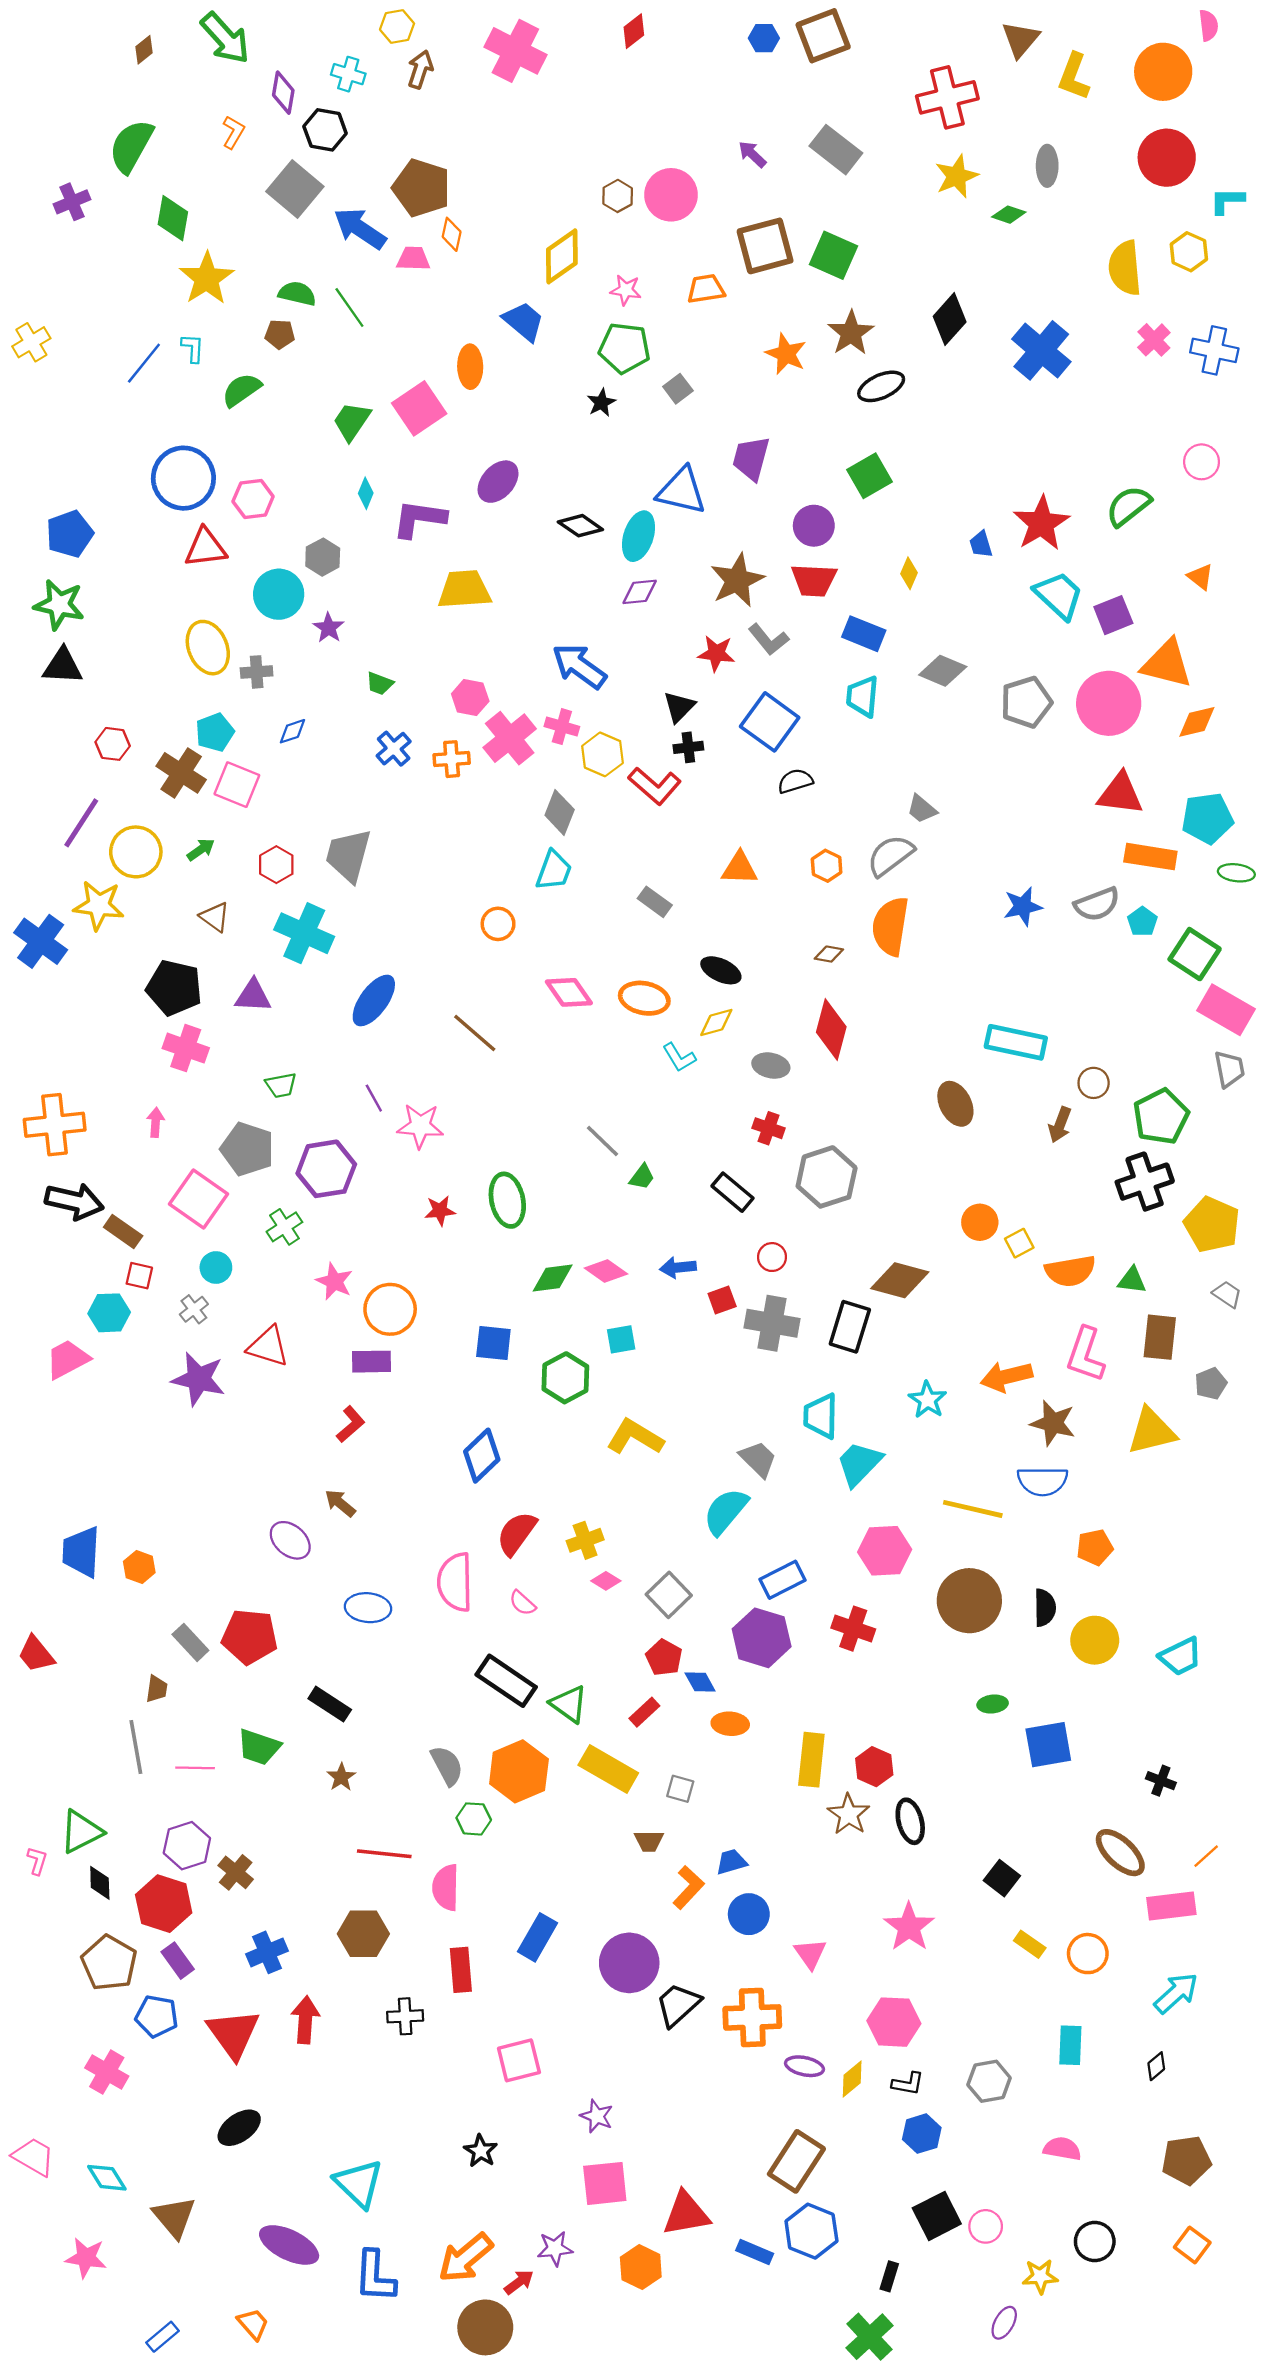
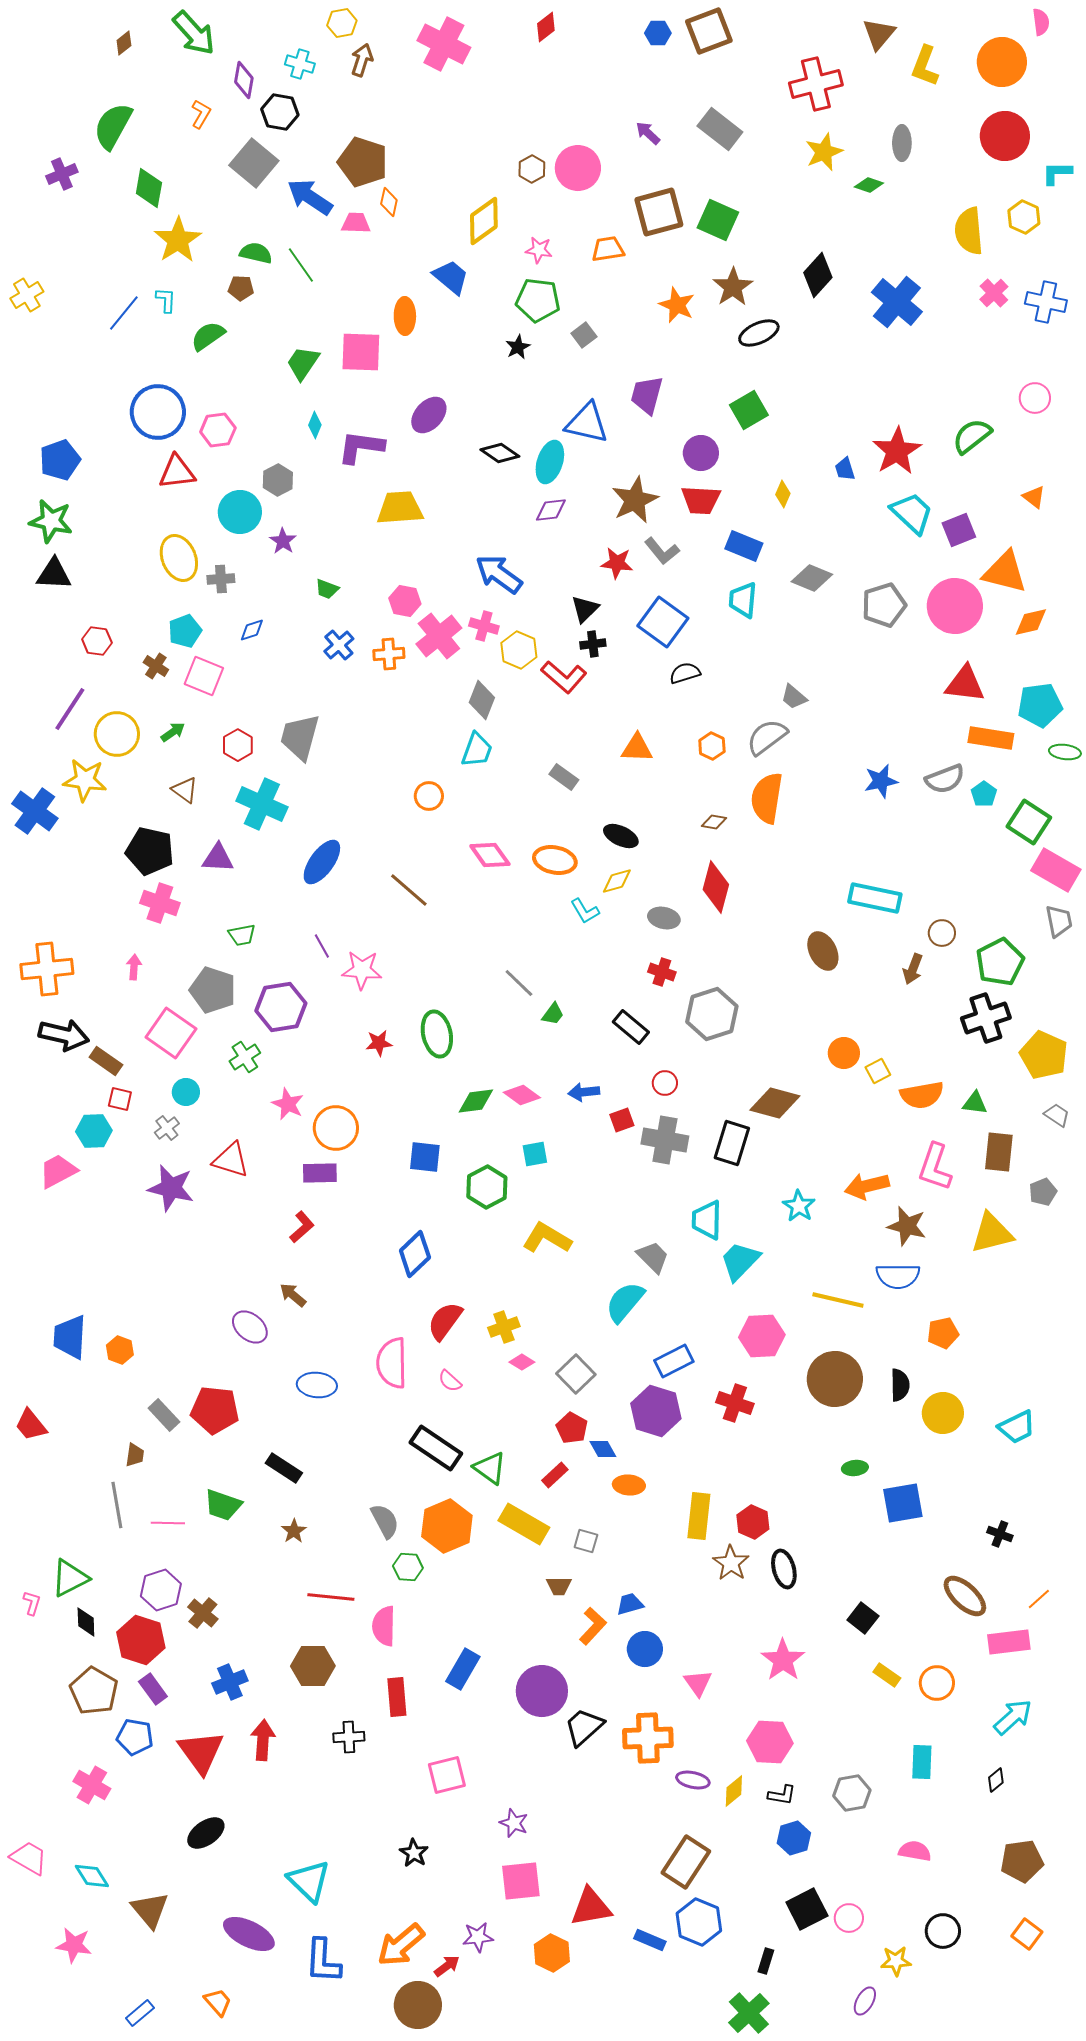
pink square: (419, 408) -> (361, 352), turned 36
brown cross: (181, 773) -> (156, 666), size x0.6

